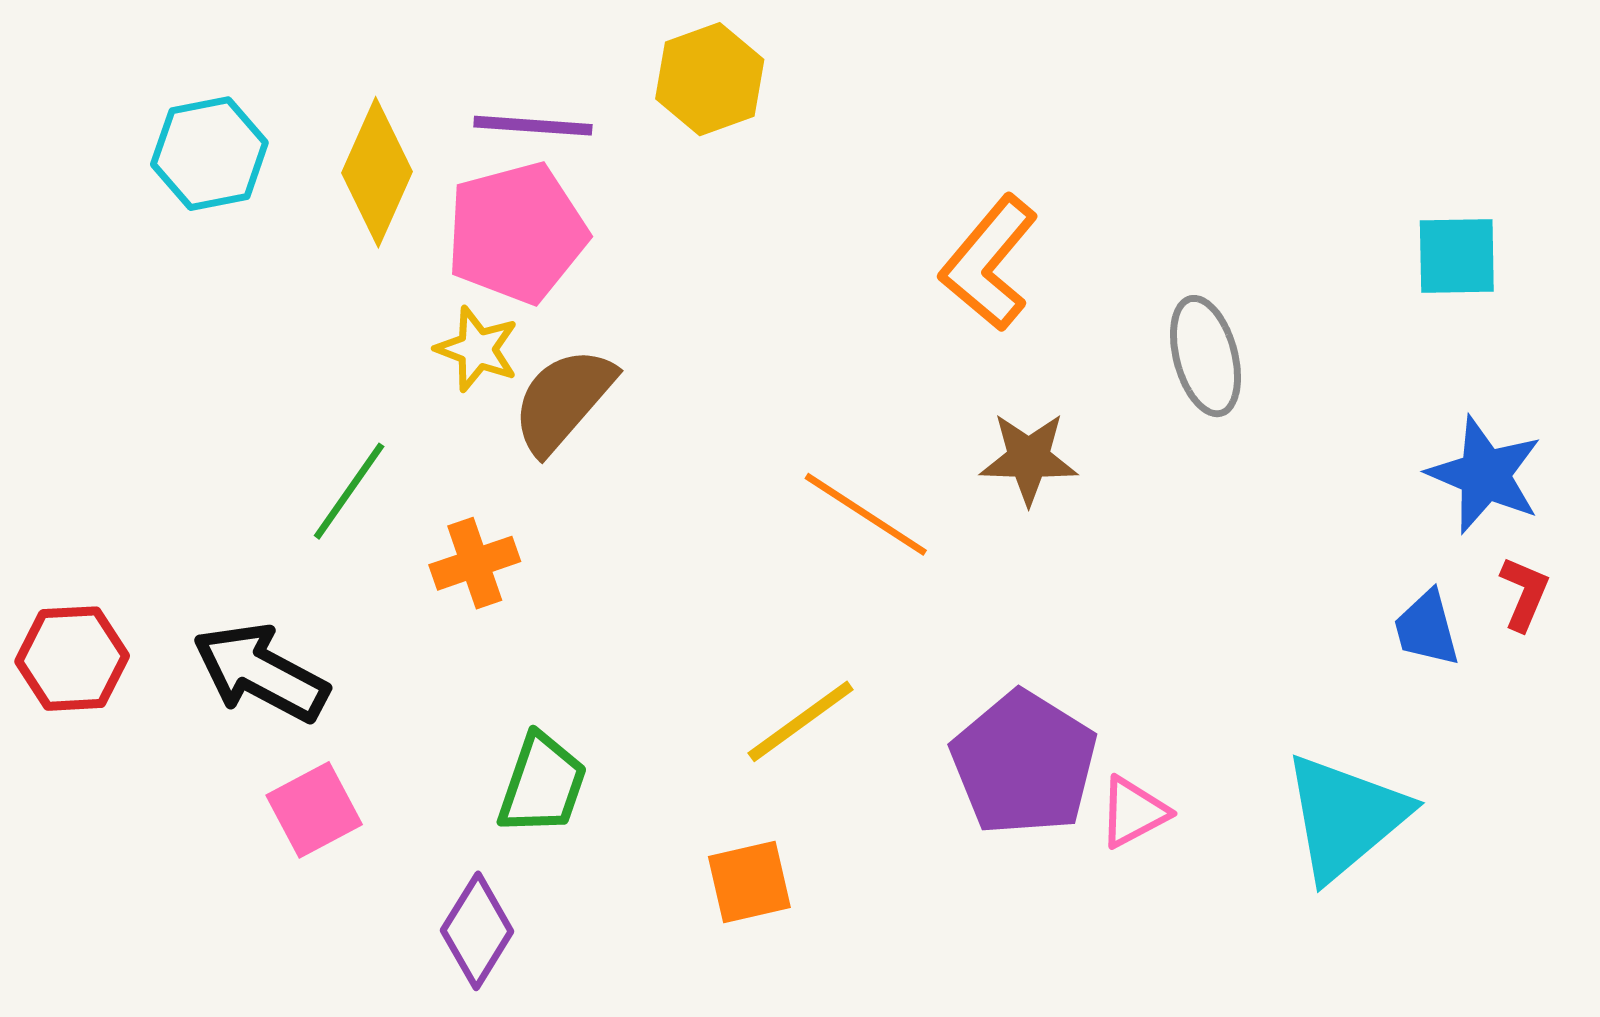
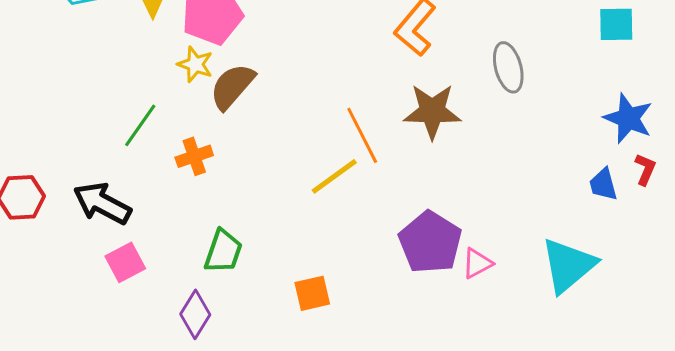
brown star: (1029, 458) -> (432, 111), size x1.4
orange line: (866, 514) -> (362, 135), turned 30
yellow line: (801, 721) -> (334, 176), moved

